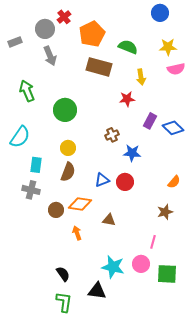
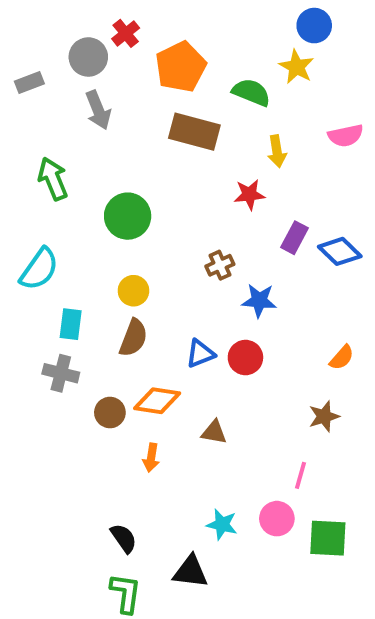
yellow star: (168, 47) -> (297, 67), moved, turned 30
orange arrow: (77, 233) -> (151, 458), turned -152
cyan star: (113, 267) -> (222, 524), size x0.7

